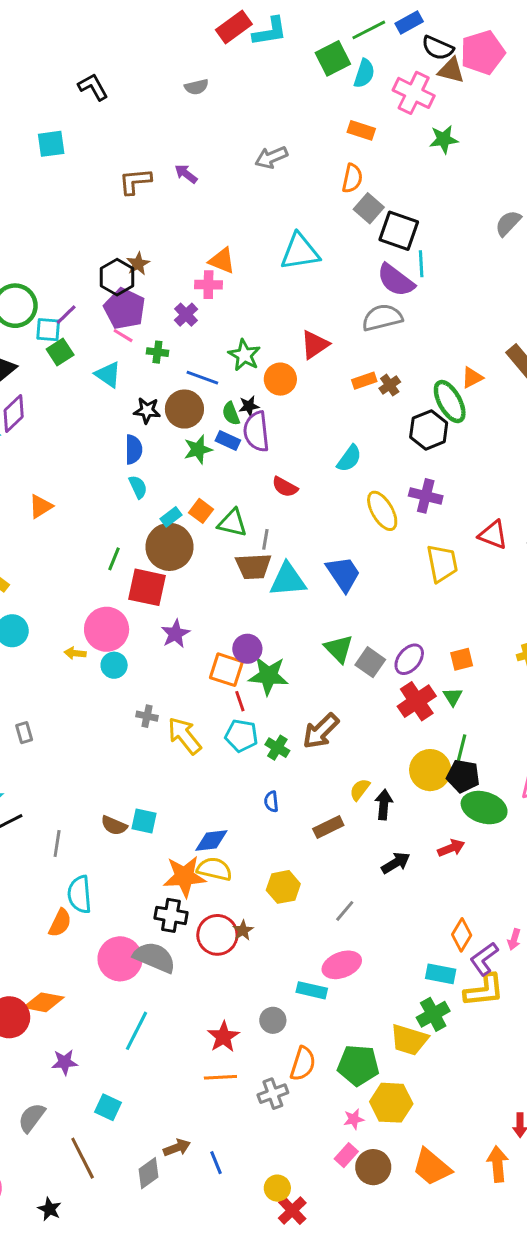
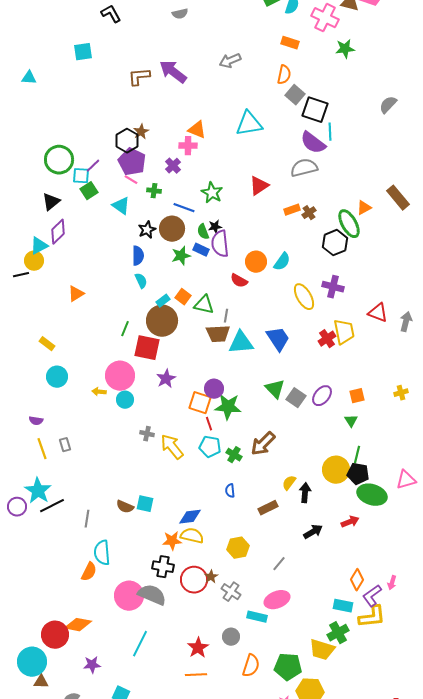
purple arrow: (186, 174) -> (173, 72), size x1.8
orange circle: (280, 379) -> (256, 262), moved
black star: (147, 411) -> (147, 230), turned -30
red cross: (417, 701) -> (327, 339), moved, size x0.7
orange star: (184, 876) -> (172, 541), size x0.7
gray cross: (273, 1094) -> (231, 592), moved, turned -36

